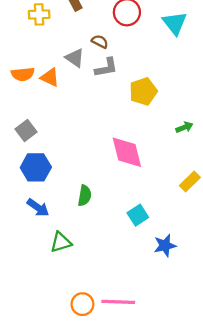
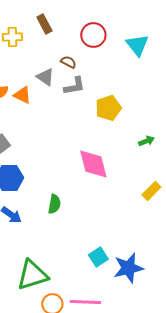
cyan square: (138, 215) -> (98, 257), moved
green triangle: (61, 242) -> (32, 275), moved, size x1.6
blue star: (165, 246) -> (128, 268), moved, size x1.4

